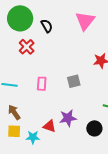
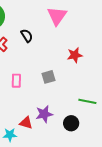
black semicircle: (47, 26) -> (27, 36), moved

